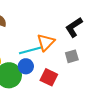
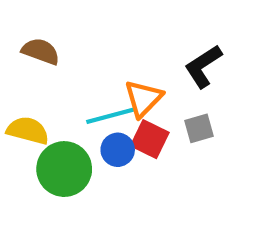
blue circle: (26, 66) -> (118, 150), moved
red square: (49, 77) -> (150, 139), moved

